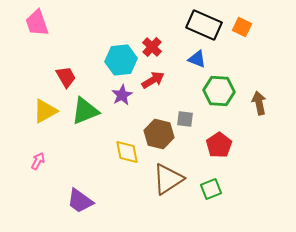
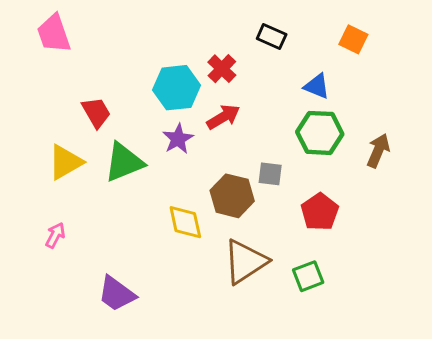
black rectangle: (204, 25) -> (272, 36), moved, size x0.6
blue triangle: (197, 59) -> (317, 86), moved
brown arrow: (259, 103) -> (378, 150), turned 35

